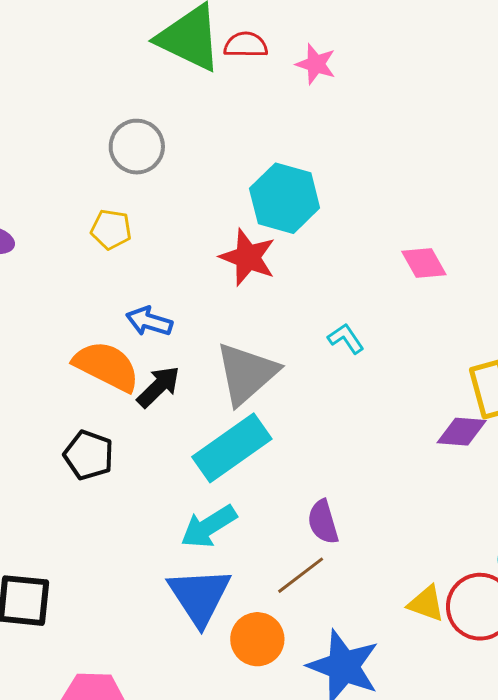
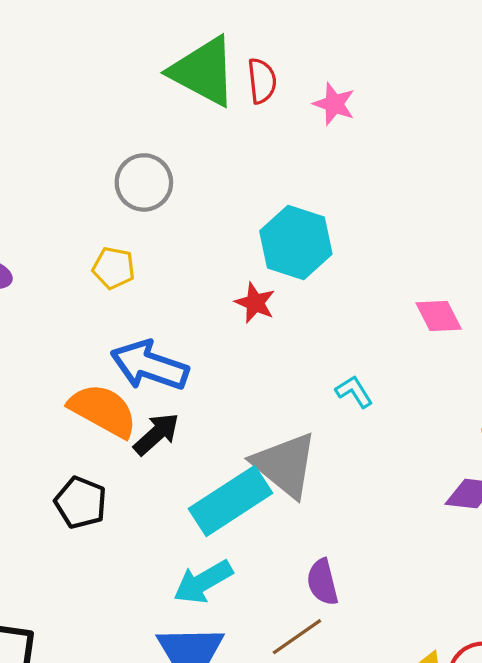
red semicircle: (246, 45) -> (262, 81), turned 81
red star: (248, 257) -> (255, 303), size x0.7
blue arrow: (149, 321) -> (149, 365), size x1.6
gray triangle: (247, 373) -> (285, 465), moved, turned -42

